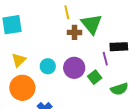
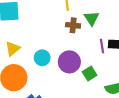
green triangle: (92, 24) -> (92, 18), size x0.7
purple line: (105, 59) -> (102, 46), moved

